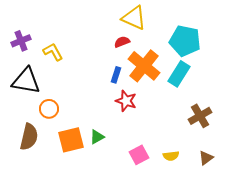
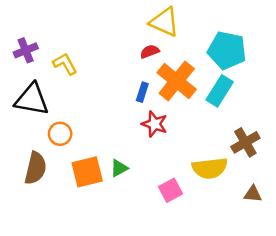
yellow semicircle: (171, 156) -> (210, 168), moved, size x1.8
brown triangle: (206, 158) -> (253, 194), turned 42

